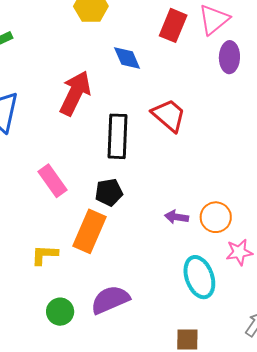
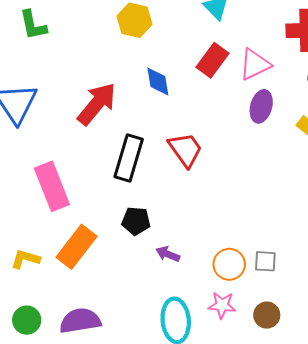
pink rectangle: (52, 181) -> (52, 186), size x1.4
black pentagon: (109, 192) -> (136, 221), moved
orange circle: (216, 217) -> (229, 264), moved

